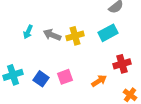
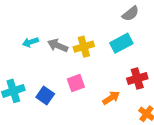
cyan arrow: (28, 32) -> (30, 42), turned 48
pink square: (65, 77) -> (76, 83), moved

